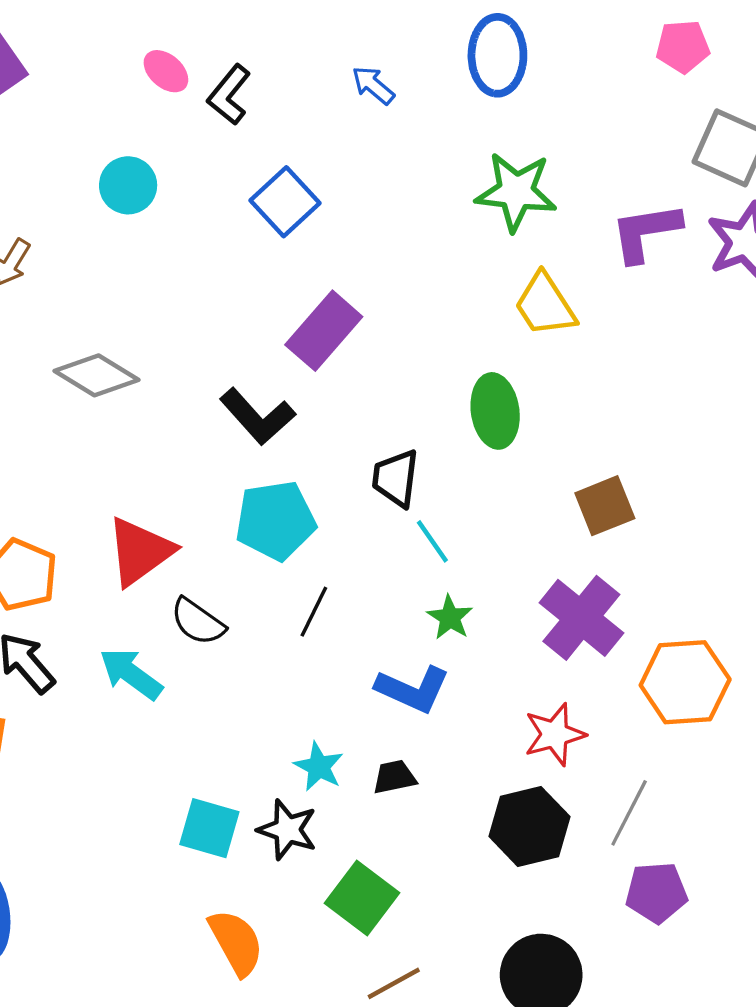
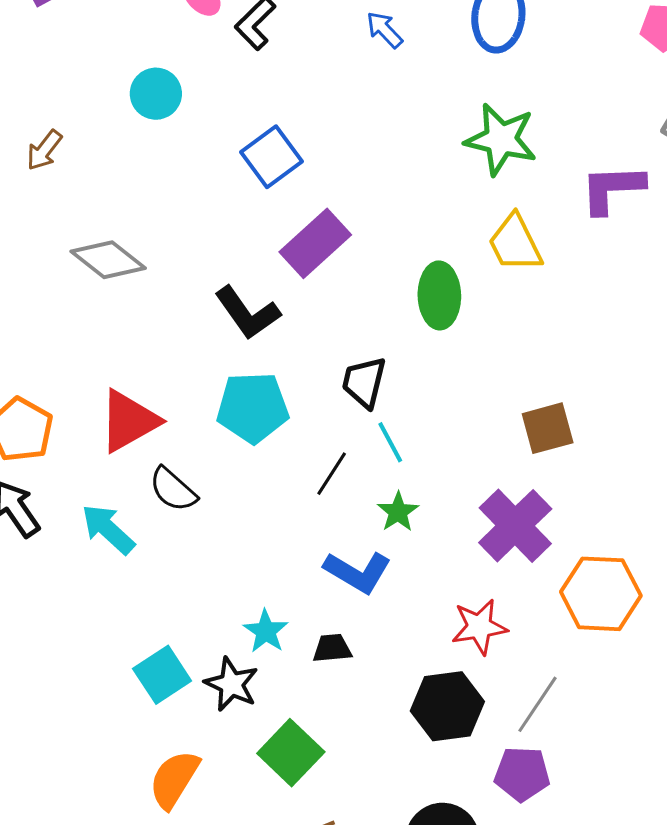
blue square: (285, 202) -> (271, 157), moved
green ellipse: (495, 411) -> (439, 295), moved
black line: (314, 612) -> (332, 474), moved
cyan square: (209, 828) -> (162, 675), turned 34
purple pentagon: (656, 892) -> (522, 774), moved
orange semicircle: (236, 942) -> (174, 779), turned -126

